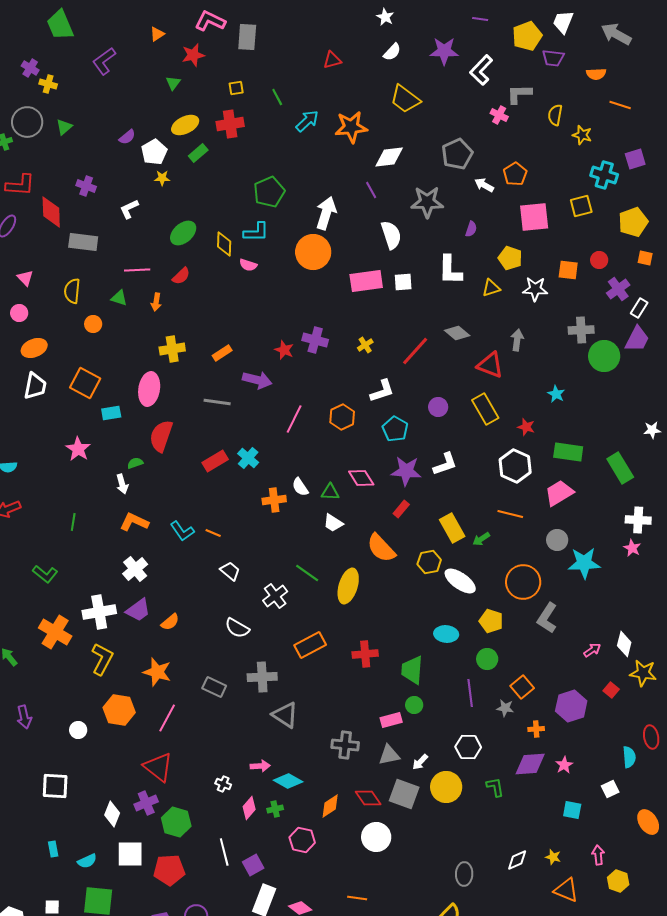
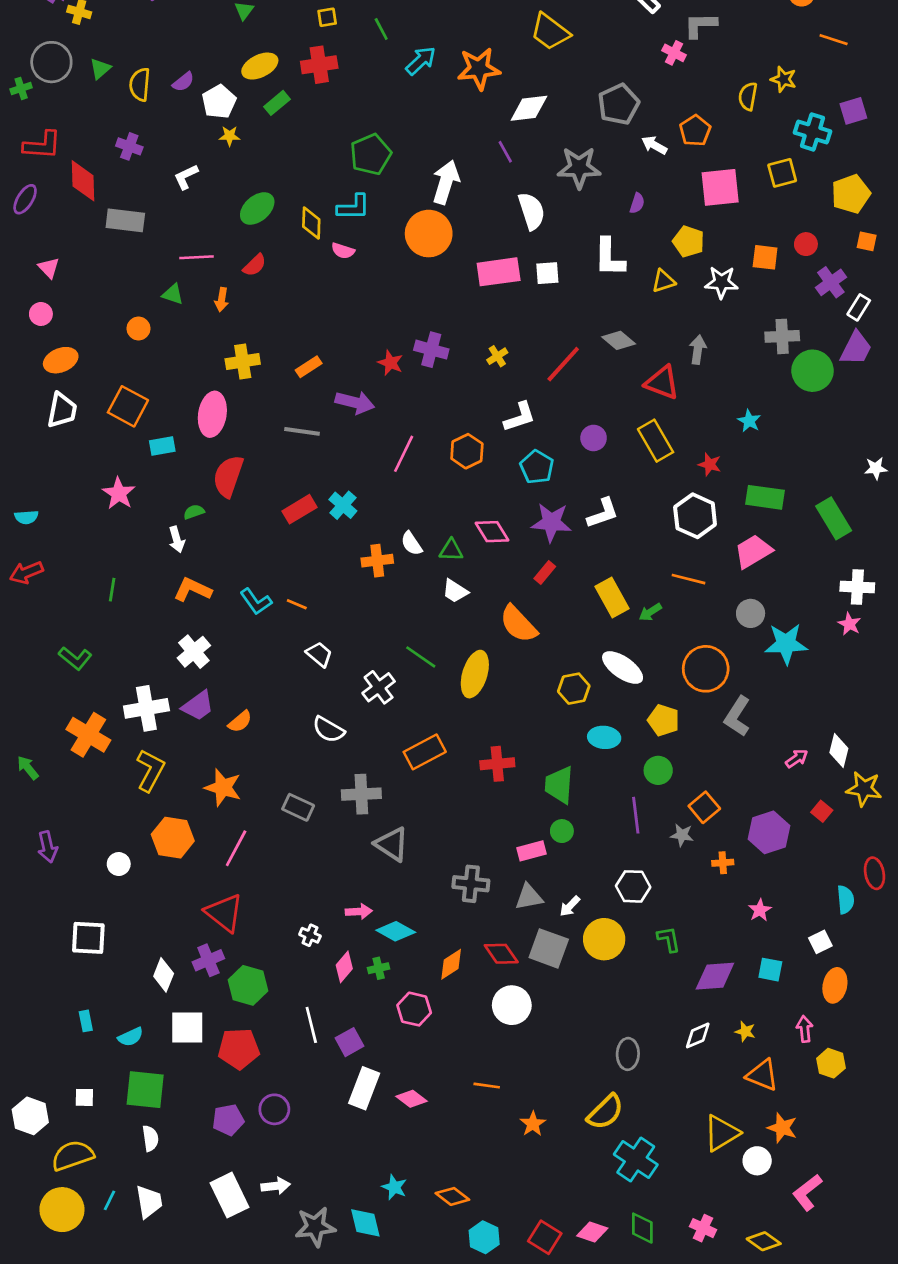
yellow semicircle: (555, 115) -> (748, 96), moved
yellow semicircle: (72, 291) -> (140, 84), moved
yellow hexagon: (429, 562) -> (574, 689), moved
purple diamond: (530, 764) -> (715, 976), moved
orange ellipse: (648, 822) -> (835, 985), moved, turned 45

